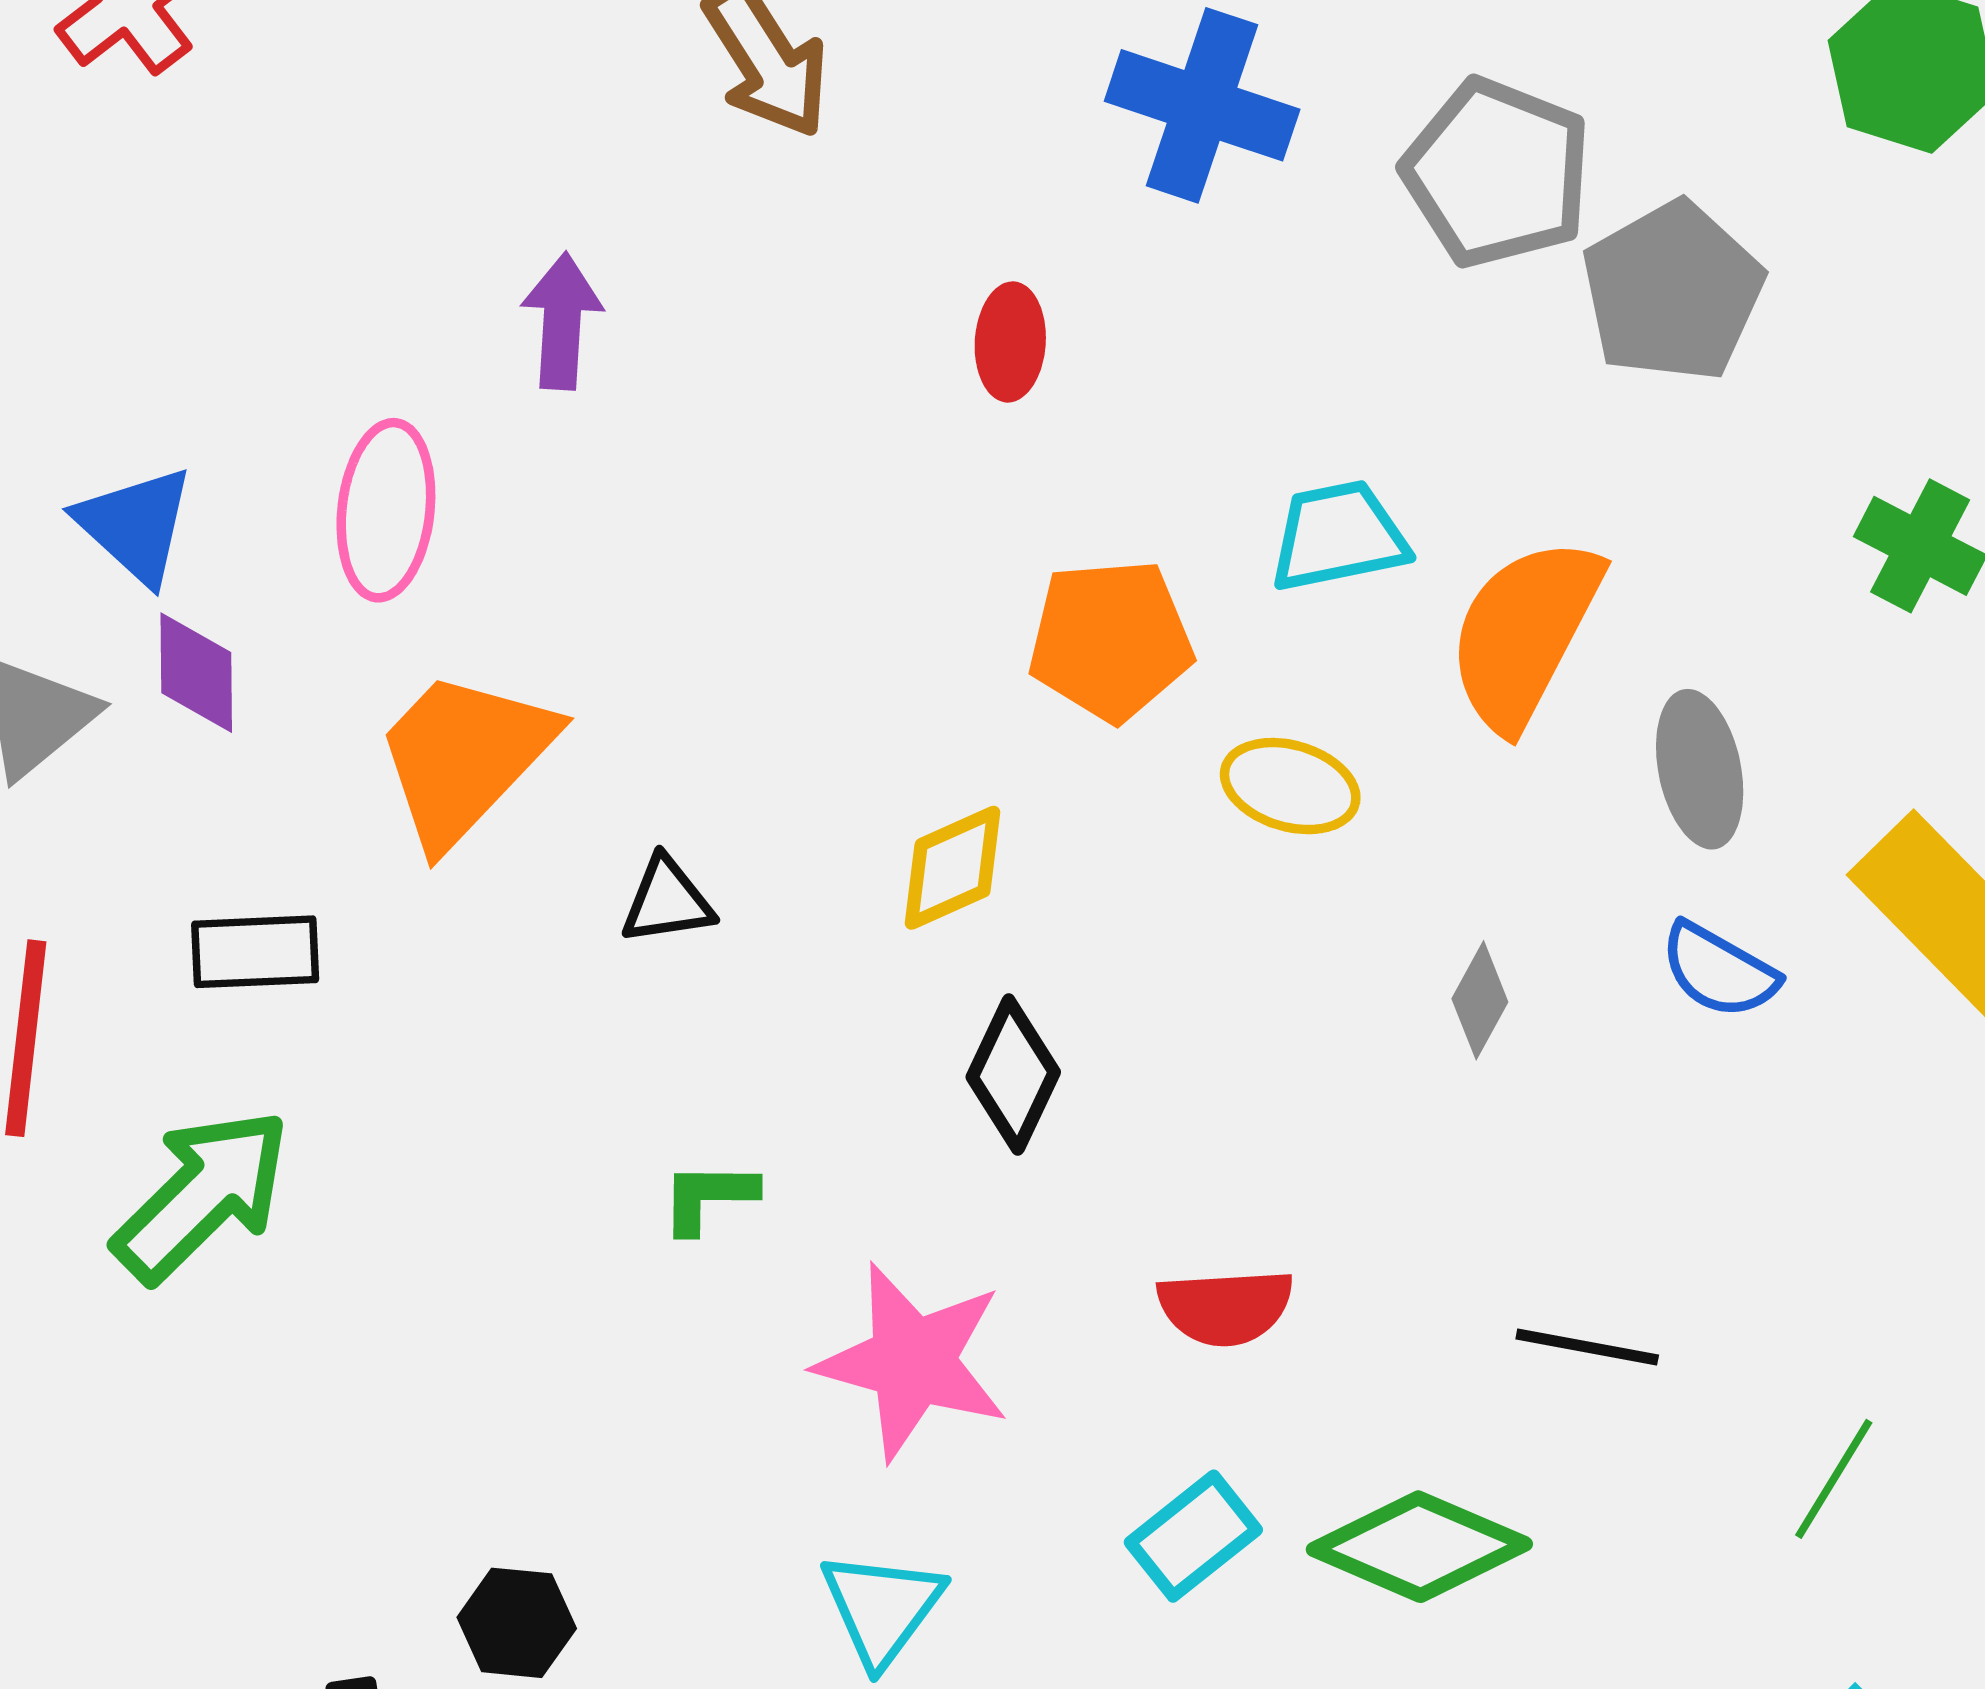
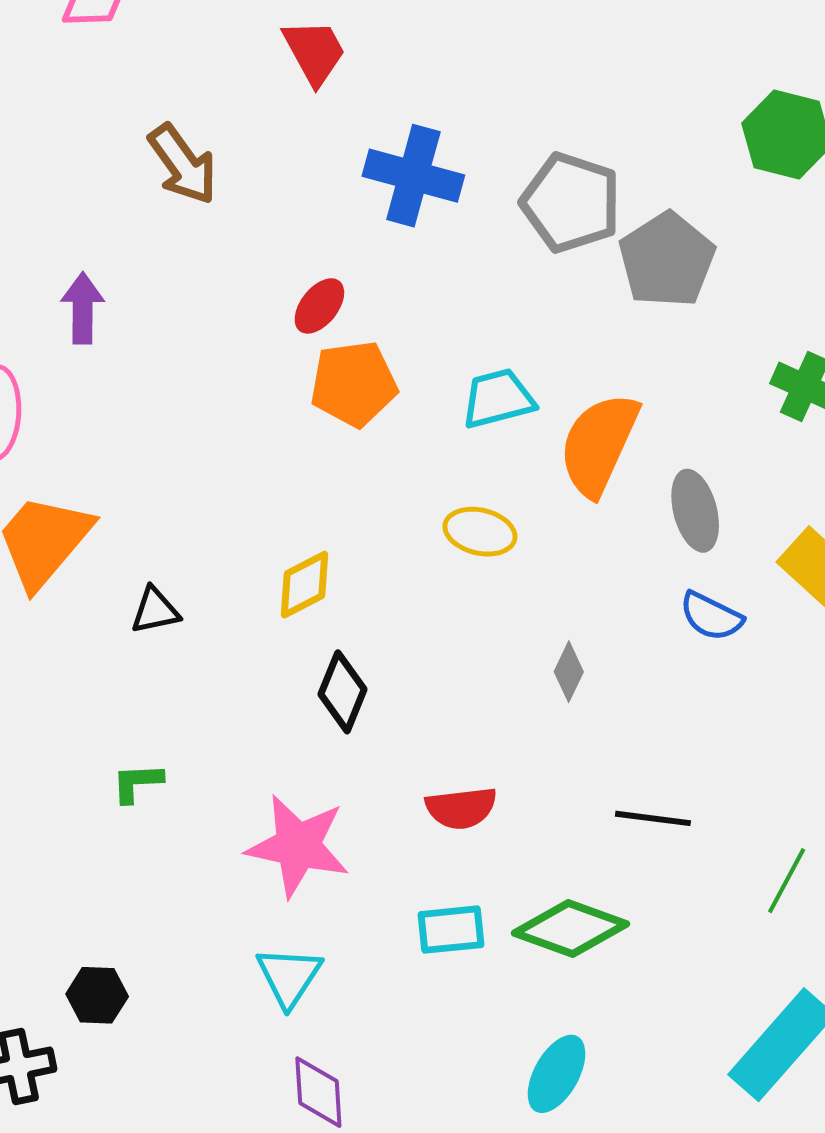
red ellipse: (1010, 342) -> (319, 306), turned 38
orange pentagon: (1111, 640) -> (354, 384), moved
gray diamond: (1480, 1000) -> (569, 672), moved
green L-shape: (708, 1197) -> (137, 783), moved
cyan rectangle: (1193, 1536) -> (451, 930), turned 36

